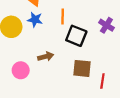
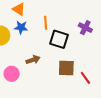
red line: (102, 81) -> (85, 78), turned -40

